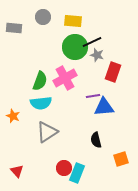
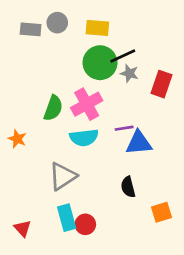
gray rectangle: (14, 28) -> (31, 29), moved
red rectangle: (113, 72) -> (161, 84), moved
cyan semicircle: (41, 103) -> (84, 138), moved
orange star: (13, 116) -> (17, 139), moved
cyan rectangle: (77, 173) -> (67, 218), moved, turned -36

